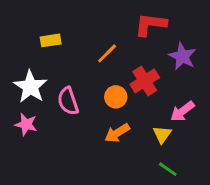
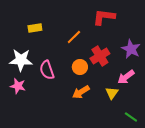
purple star: (182, 56) -> (131, 49), moved
white star: (30, 87) -> (21, 60), turned -30
green line: (168, 169) -> (131, 117), moved

